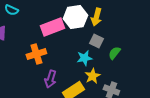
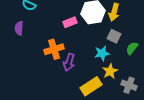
pink rectangle: (52, 27) -> (70, 22), size x0.6
purple arrow: (50, 79) -> (69, 62), moved

